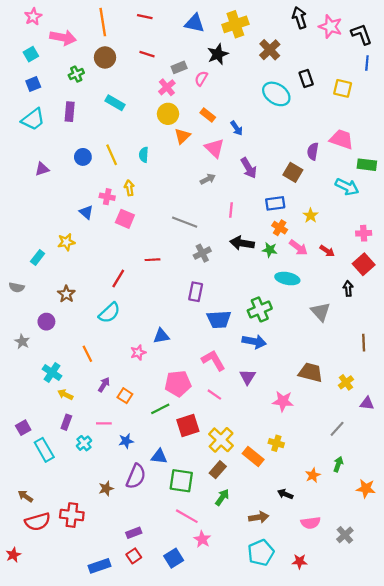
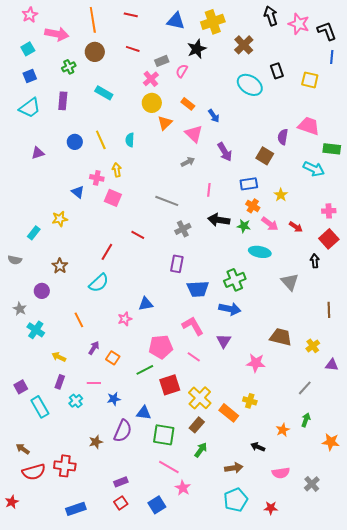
red line: (153, 260) -> (138, 235), turned 32
cyan cross: (52, 372) -> (36, 330), moved
blue rectangle: (99, 566) -> (76, 509), moved

